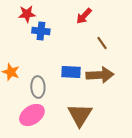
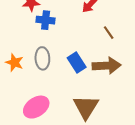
blue rectangle: (71, 72) -> (77, 63), turned 54
gray ellipse: (38, 87) -> (42, 58), moved

